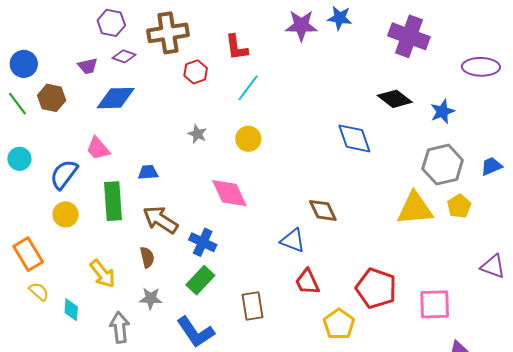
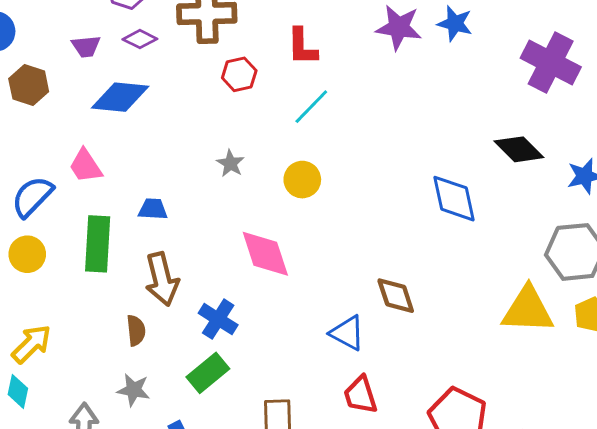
brown arrow: (160, 220) -> (162, 279), turned -144
yellow arrow: (103, 274) -> (32, 344), moved, turned -104

